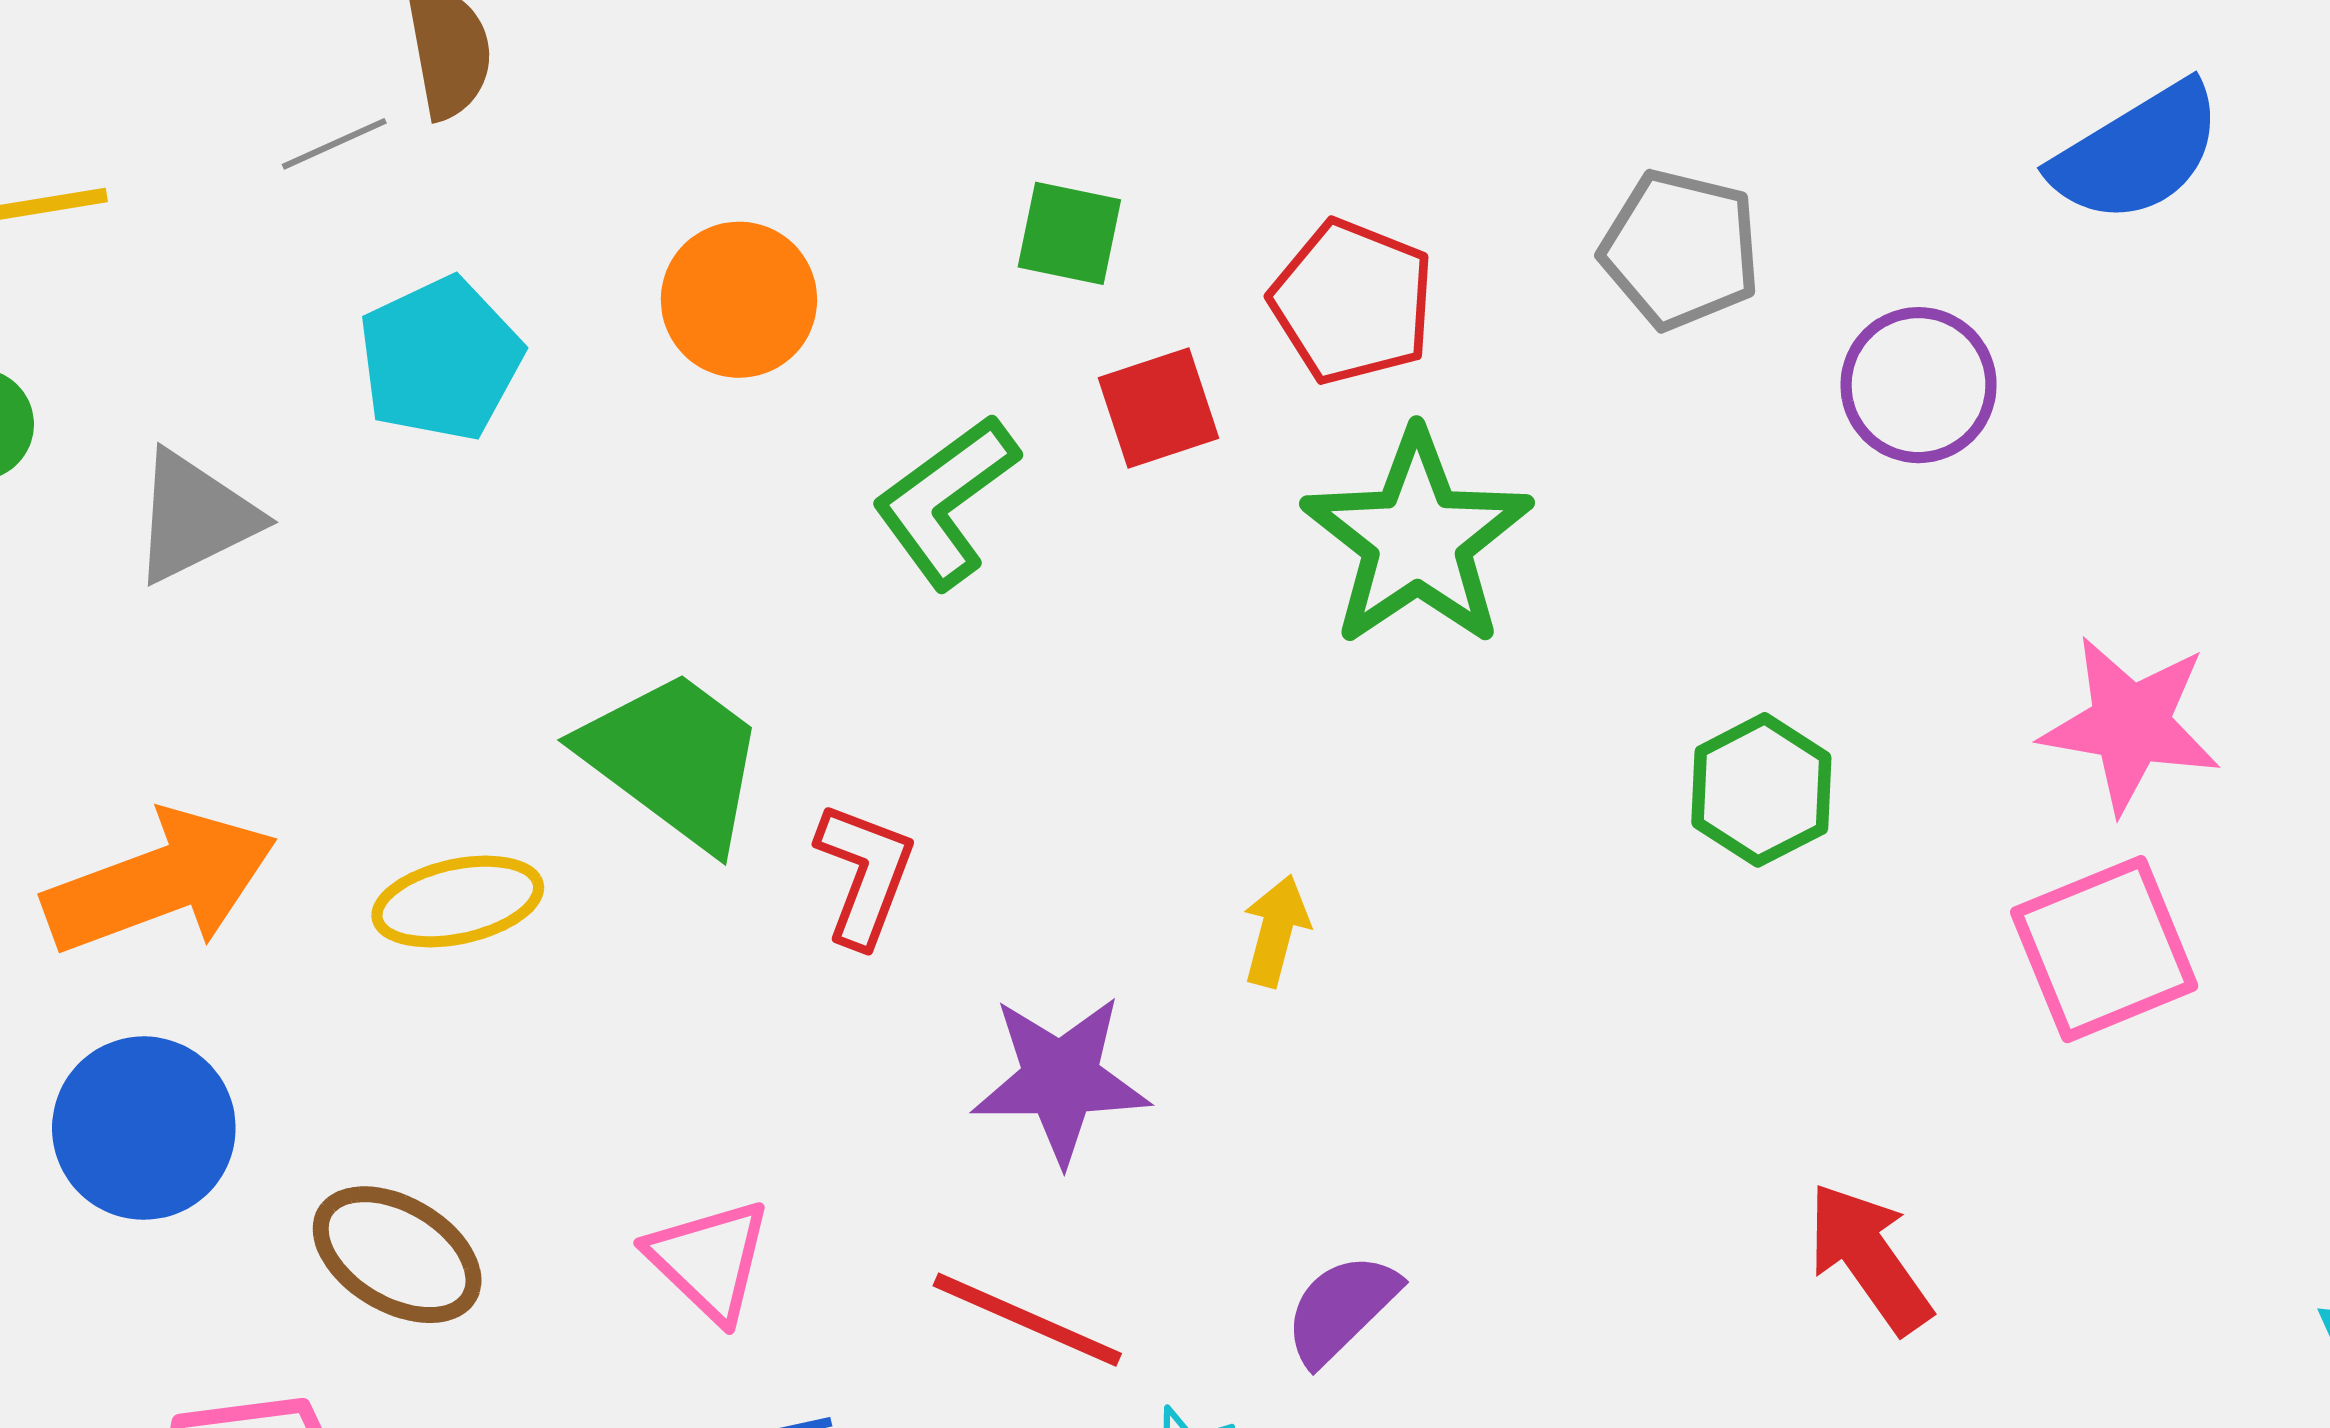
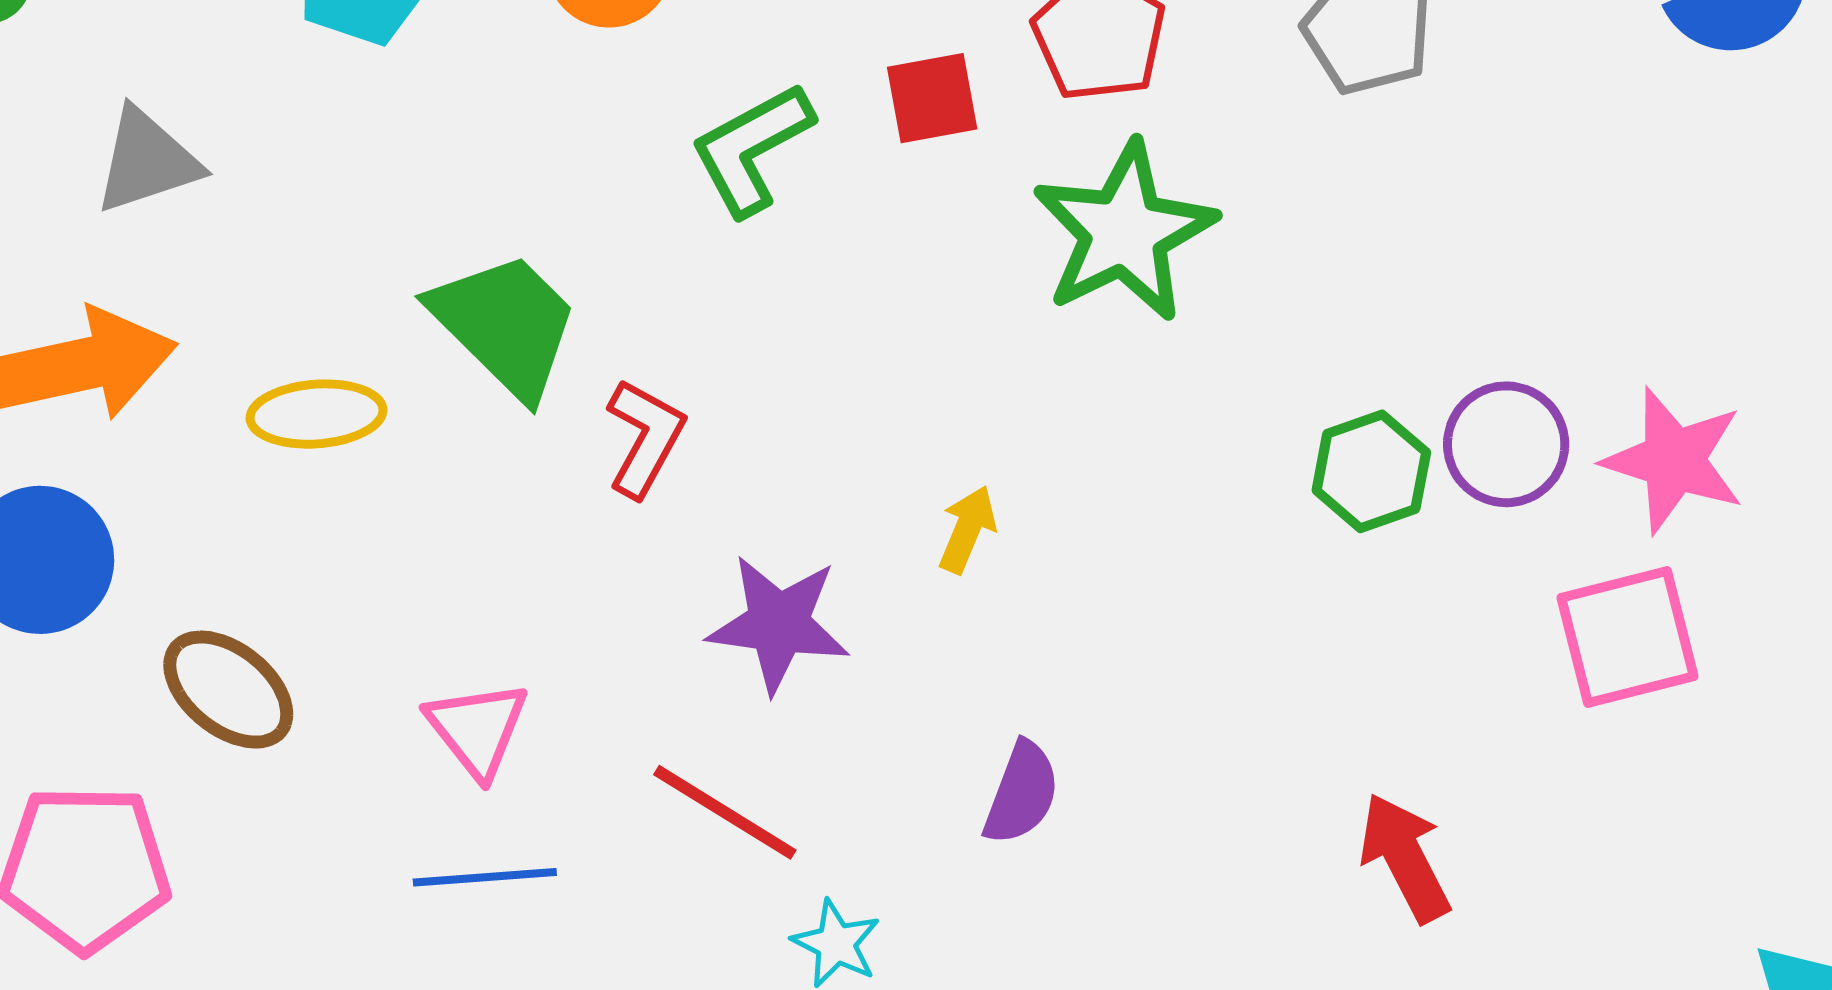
purple circle: (1919, 385) -> (1506, 444), moved
gray triangle: (195, 517) -> (147, 161), moved
purple semicircle: (1341, 1309) -> (1022, 793), moved, turned 147

